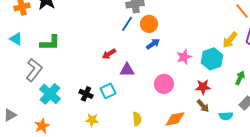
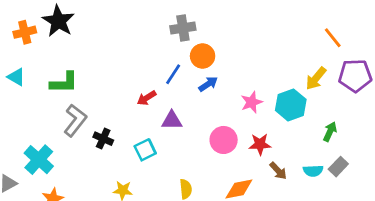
blue line: (127, 24) -> (173, 74), moved
gray L-shape: (34, 70) -> (75, 120), moved
red star: (203, 87) -> (260, 144), moved
cyan cross: (50, 94) -> (39, 160), moved
black cross: (86, 94) -> (103, 139), moved
cyan semicircle: (226, 116) -> (313, 171), moved

